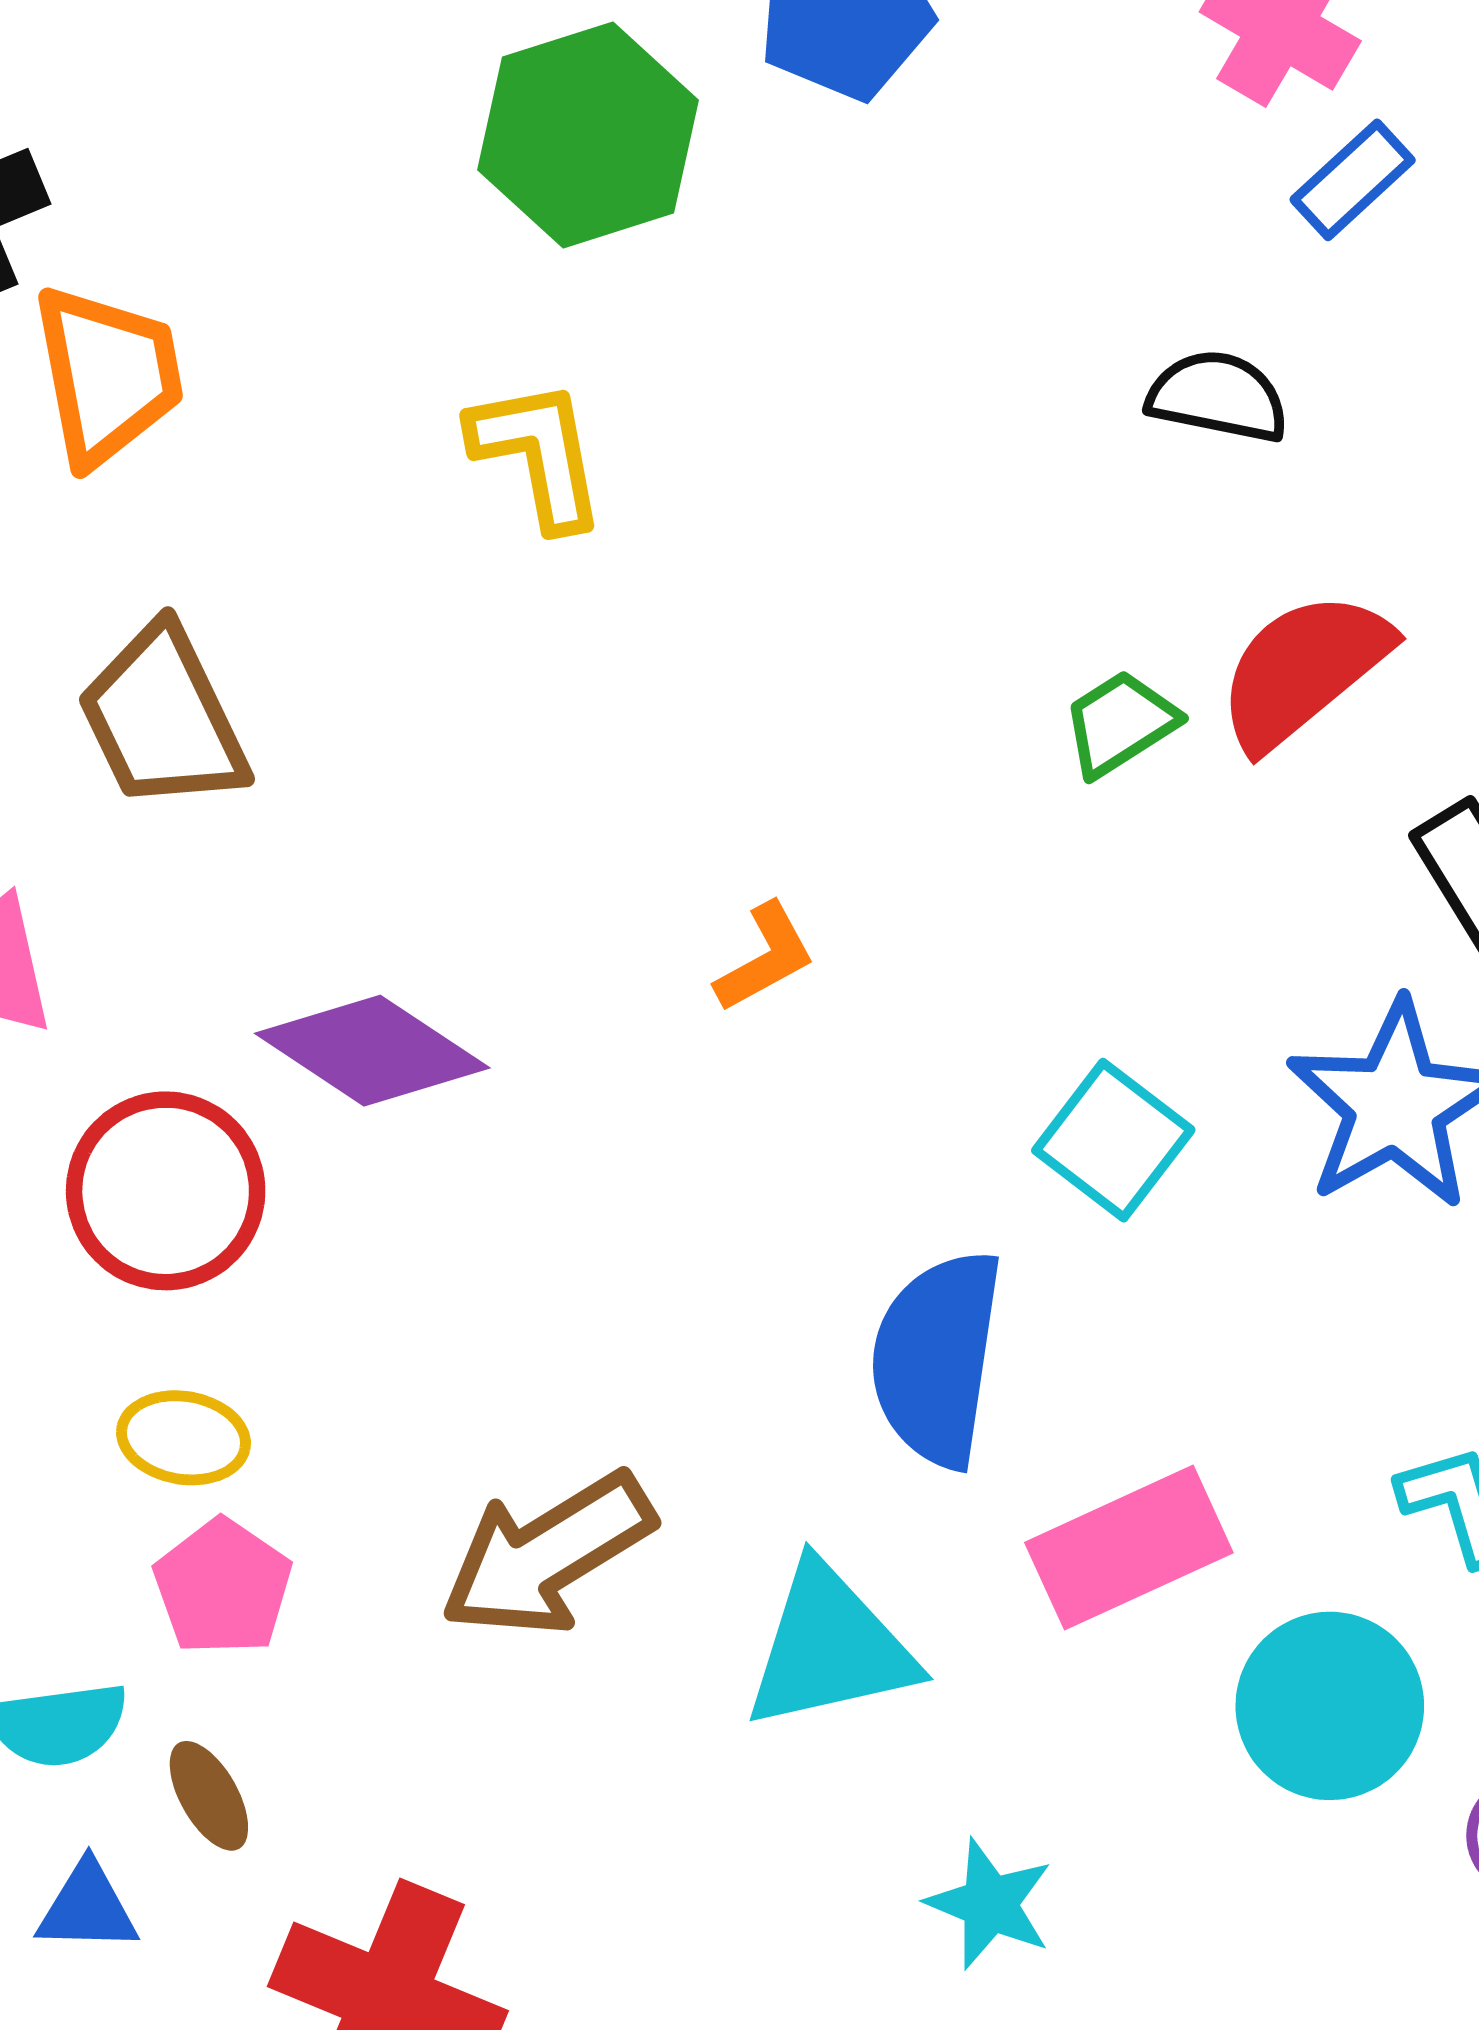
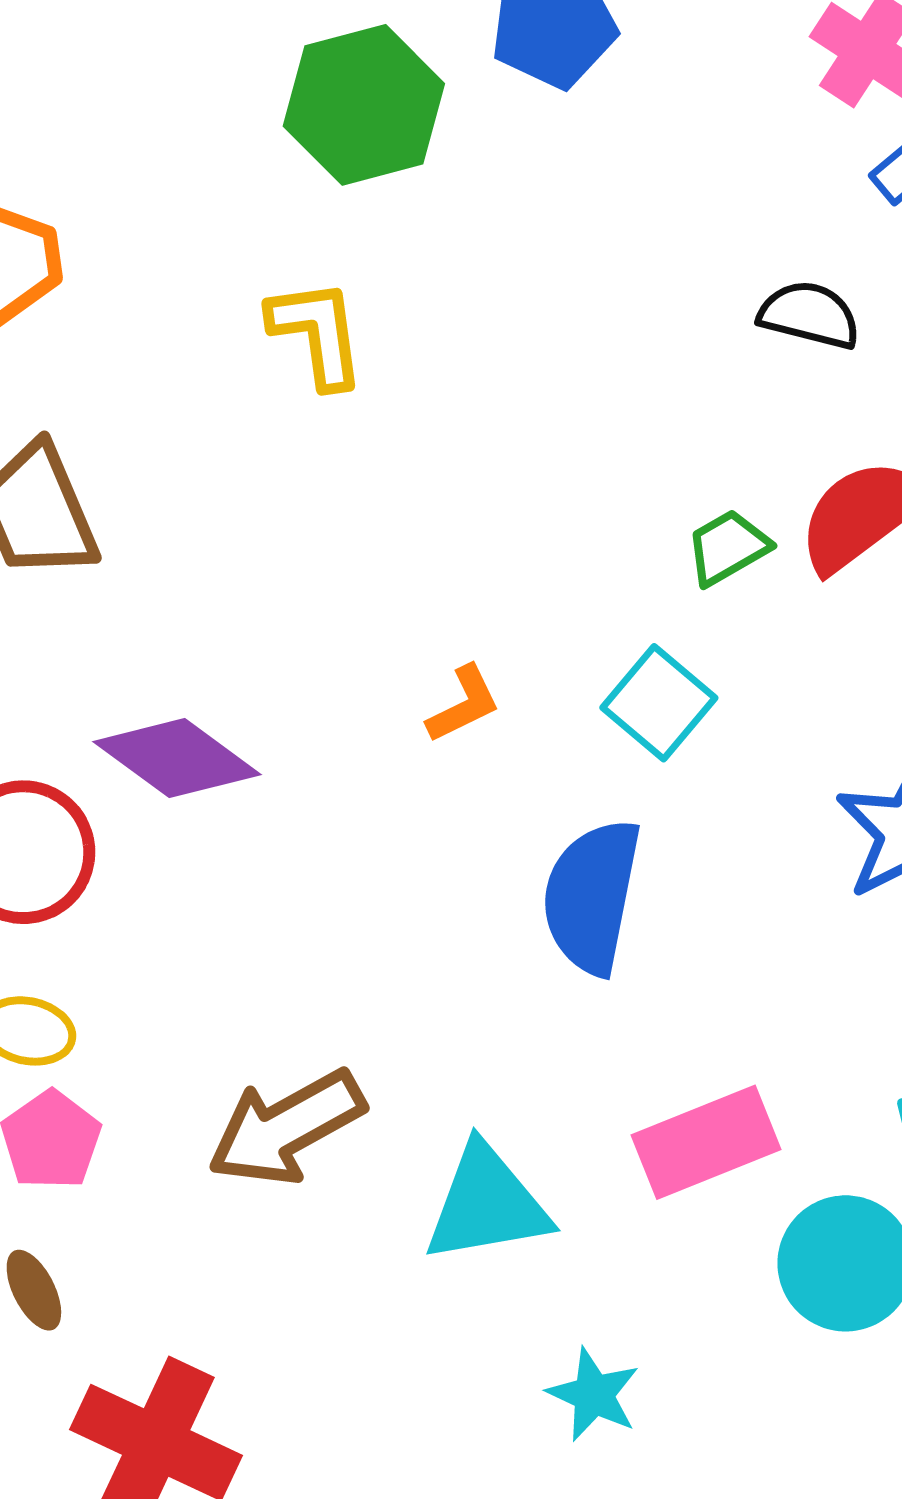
cyan square: (1113, 1140) -> (659, 703), moved
blue semicircle: (937, 1358) -> (592, 896), moved

